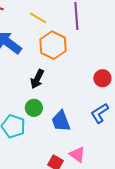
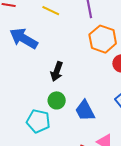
orange hexagon: (53, 45) -> (103, 39), moved

